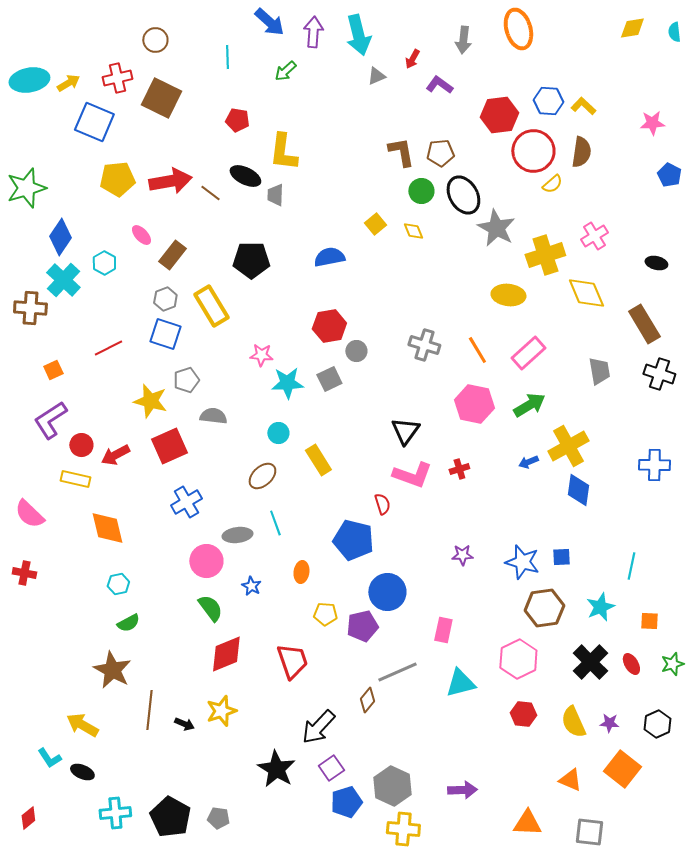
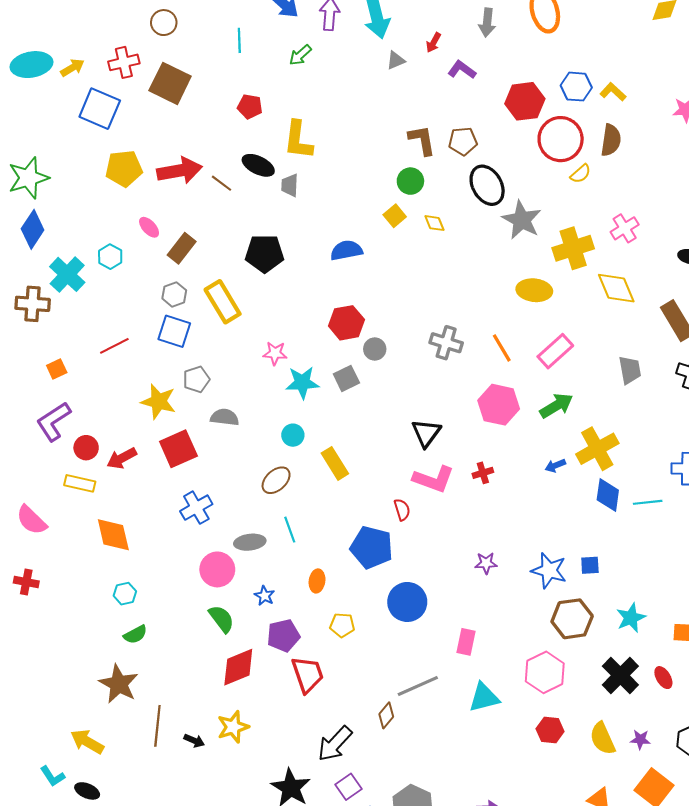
green circle: (421, 191) -> (410, 181), moved
blue diamond: (60, 237) -> (33, 229), moved
cyan line: (631, 566) -> (648, 502), moved, turned 72
purple pentagon: (362, 626) -> (283, 636), moved

